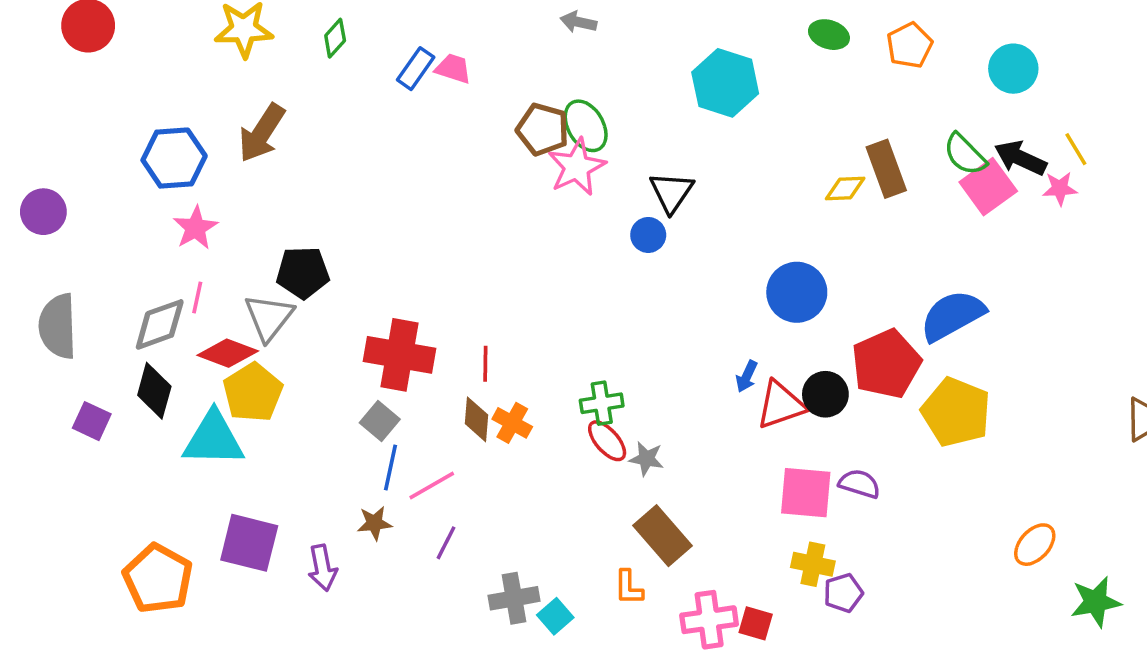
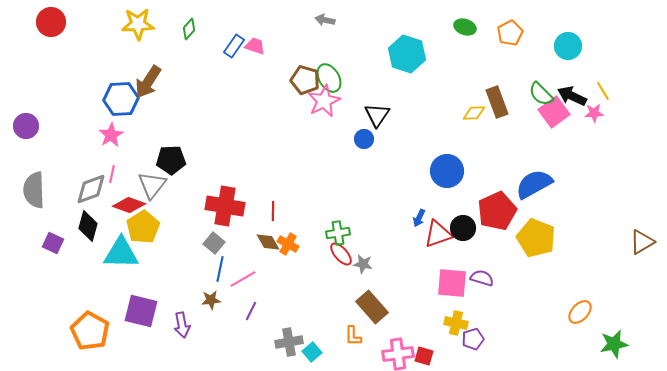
blue hexagon: (174, 158) -> (121, 99), moved
brown diamond: (476, 419) -> (268, 242), turned -35

